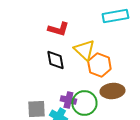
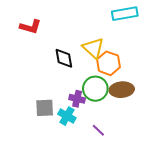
red L-shape: (58, 29) -> (30, 27), moved
green circle: (84, 103) -> (95, 89), moved

